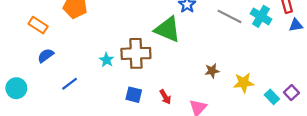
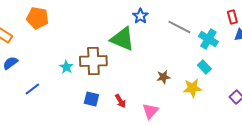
cyan cross: (261, 16) -> (208, 39), moved
cyan rectangle: (272, 97) -> (204, 67), moved

